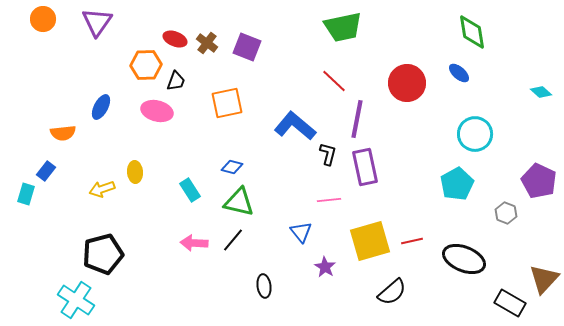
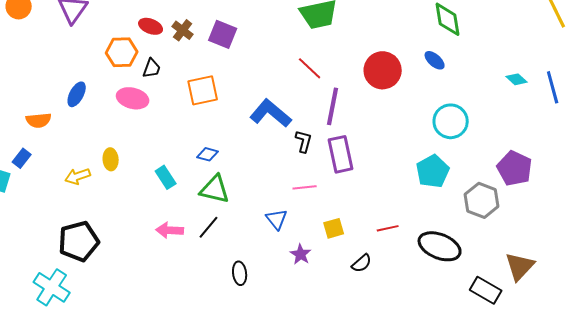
gray hexagon: (506, 213) -> (482, 200), size x1.6
yellow square: (370, 241) -> (334, 228), moved, size x0.5
black semicircle: (392, 292) -> (362, 263), moved, size x0.7

